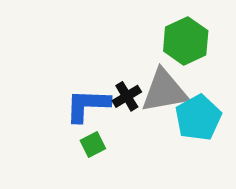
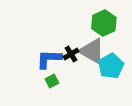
gray triangle: (164, 91) -> (92, 51), turned 40

